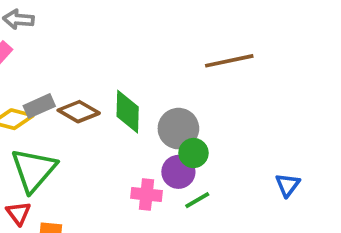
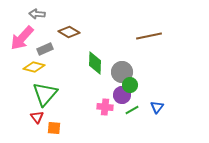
gray rectangle: (39, 106) -> (45, 49), moved
brown diamond: (79, 112) -> (69, 32), moved
blue triangle: (288, 185) -> (157, 107), moved

